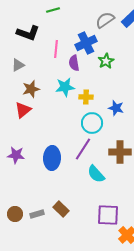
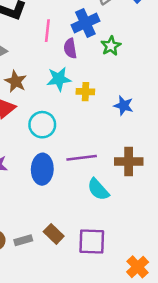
brown star: (31, 89) -> (16, 81), turned -30
cyan circle: (92, 123) -> (42, 125), moved
purple line: (83, 149) -> (82, 158), turned 50
purple square: (108, 215) -> (92, 242), moved

